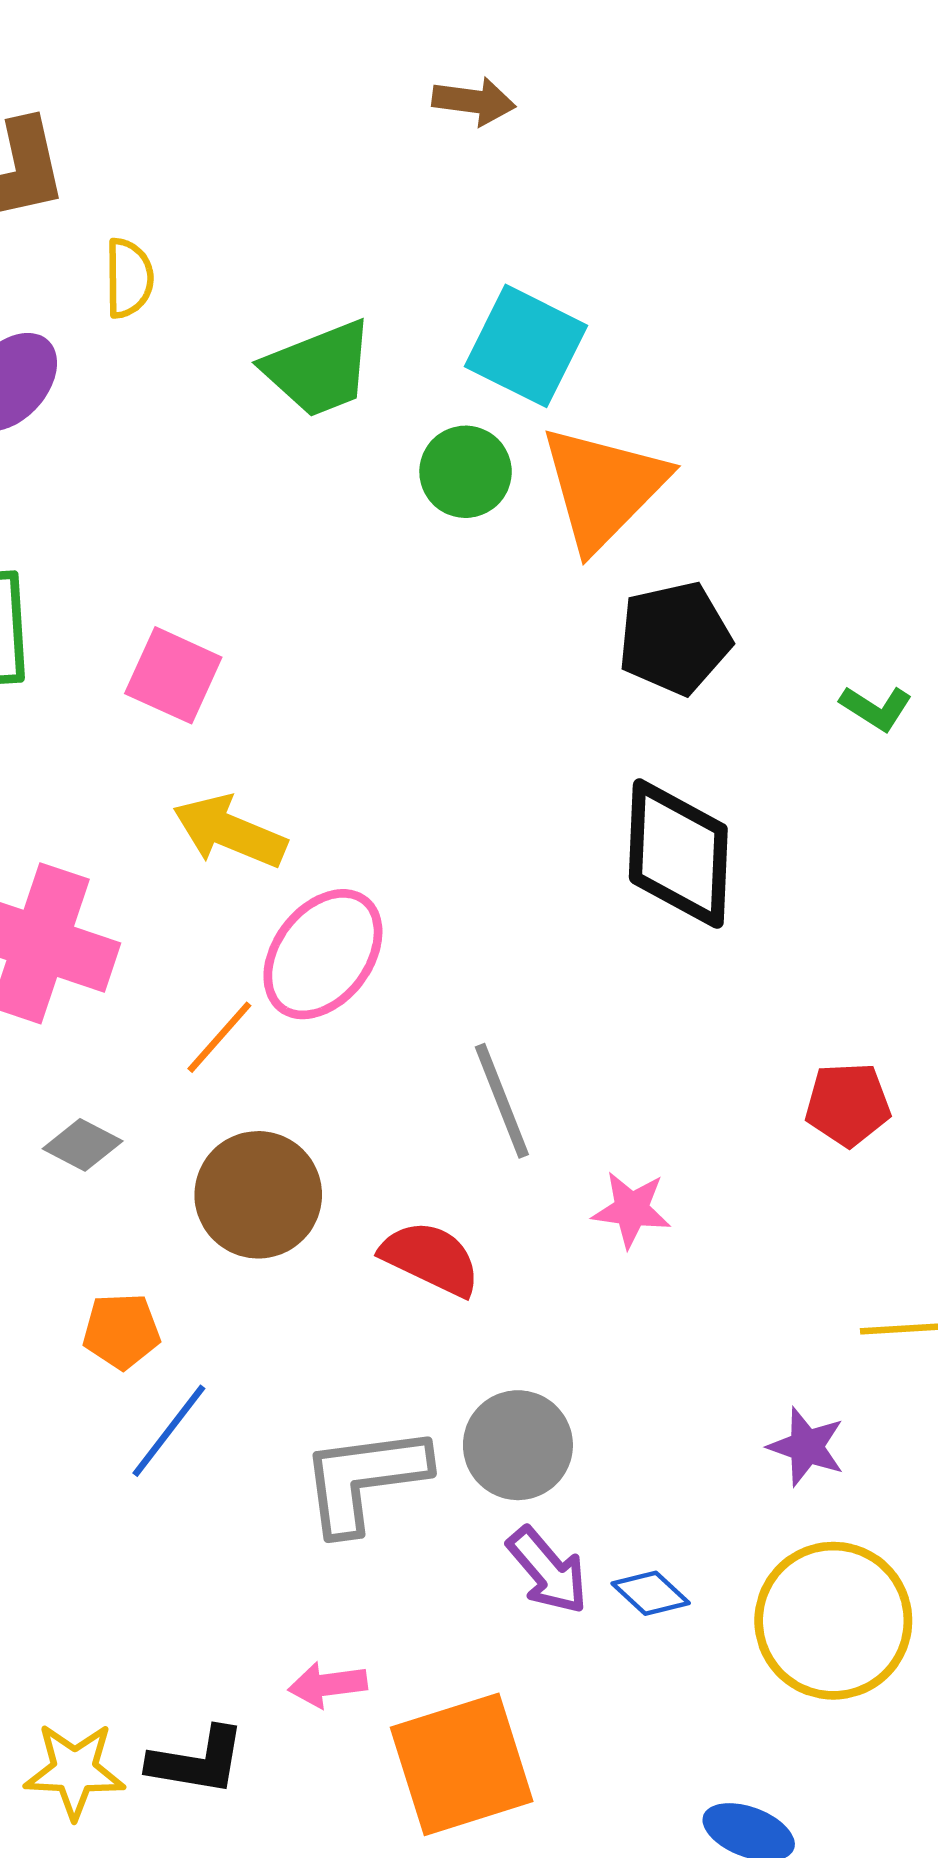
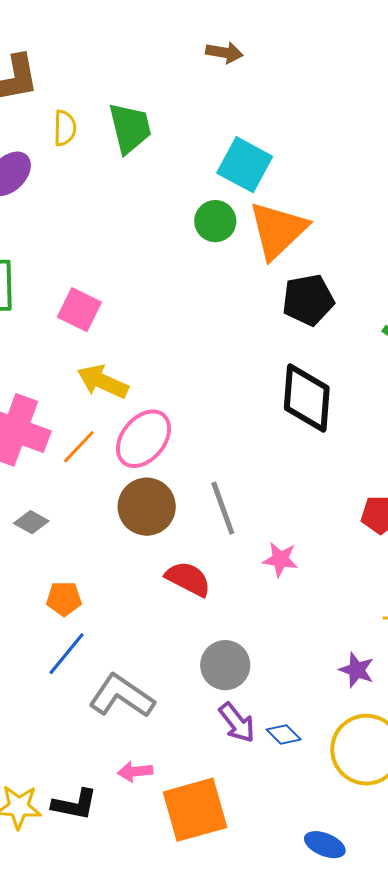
green trapezoid: (319, 369) -> (130, 128), moved, turned -84
orange line: (219, 1037) -> (79, 447), moved
brown circle: (258, 1195) -> (147, 507), moved
orange pentagon: (121, 1331) -> (64, 599), moved
gray L-shape: (364, 1479) -> (122, 696), moved, turned 40

